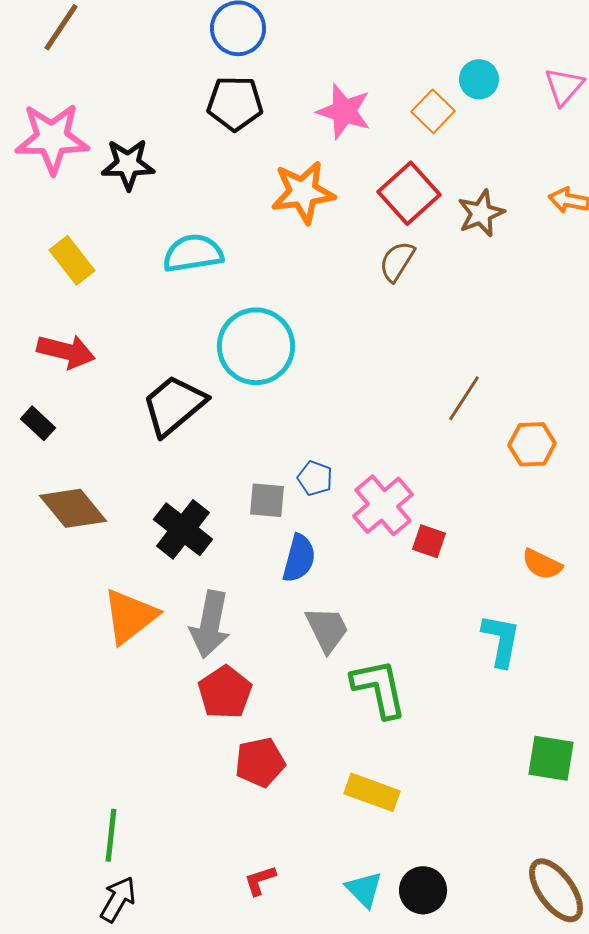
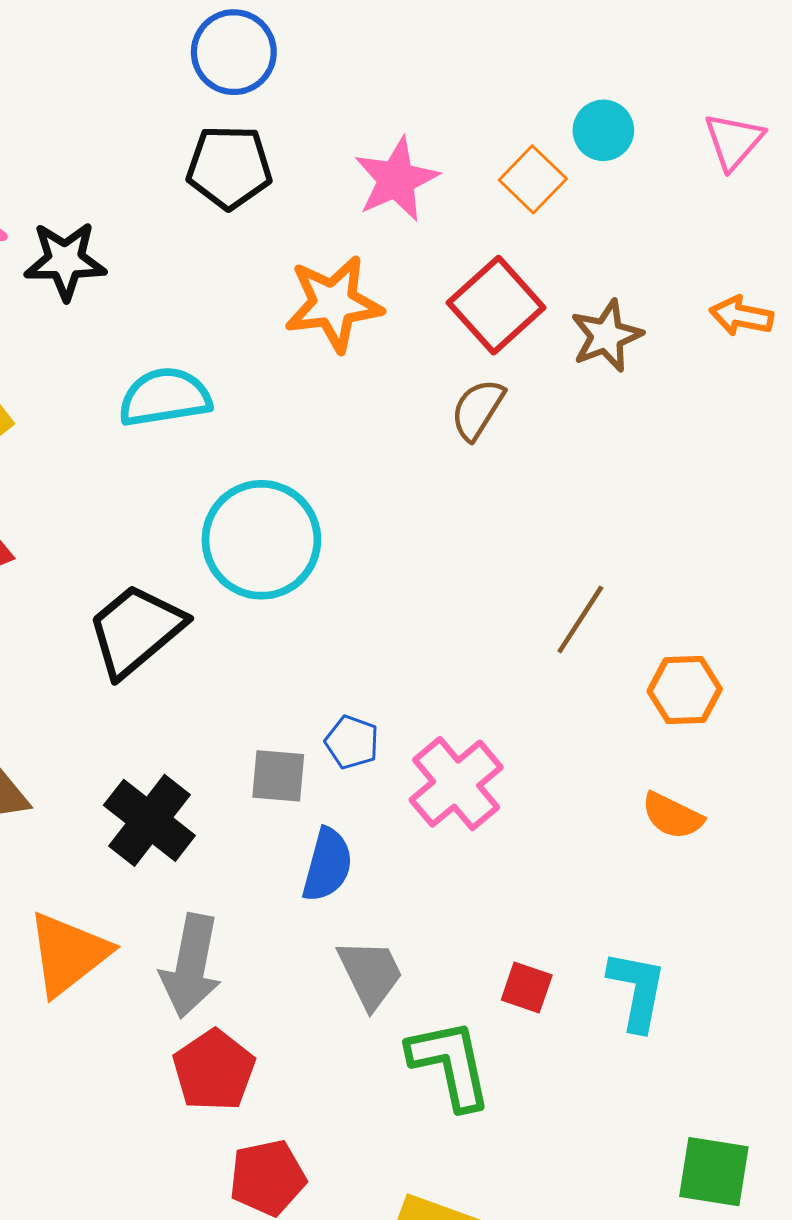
pink star: (344, 111) -> (396, 179), turned 30
red square: (429, 541) -> (527, 988), moved
orange semicircle: (542, 564) -> (672, 816), moved

